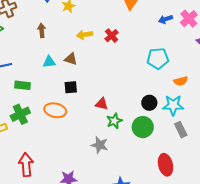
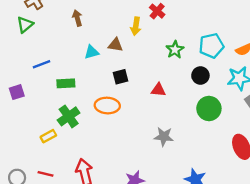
yellow arrow: (84, 35) -> (136, 26), moved, turned -63
cyan pentagon: (158, 59) -> (211, 46), moved
black circle: (149, 103) -> (200, 76), moved
green star: (114, 121) -> (175, 50), moved

